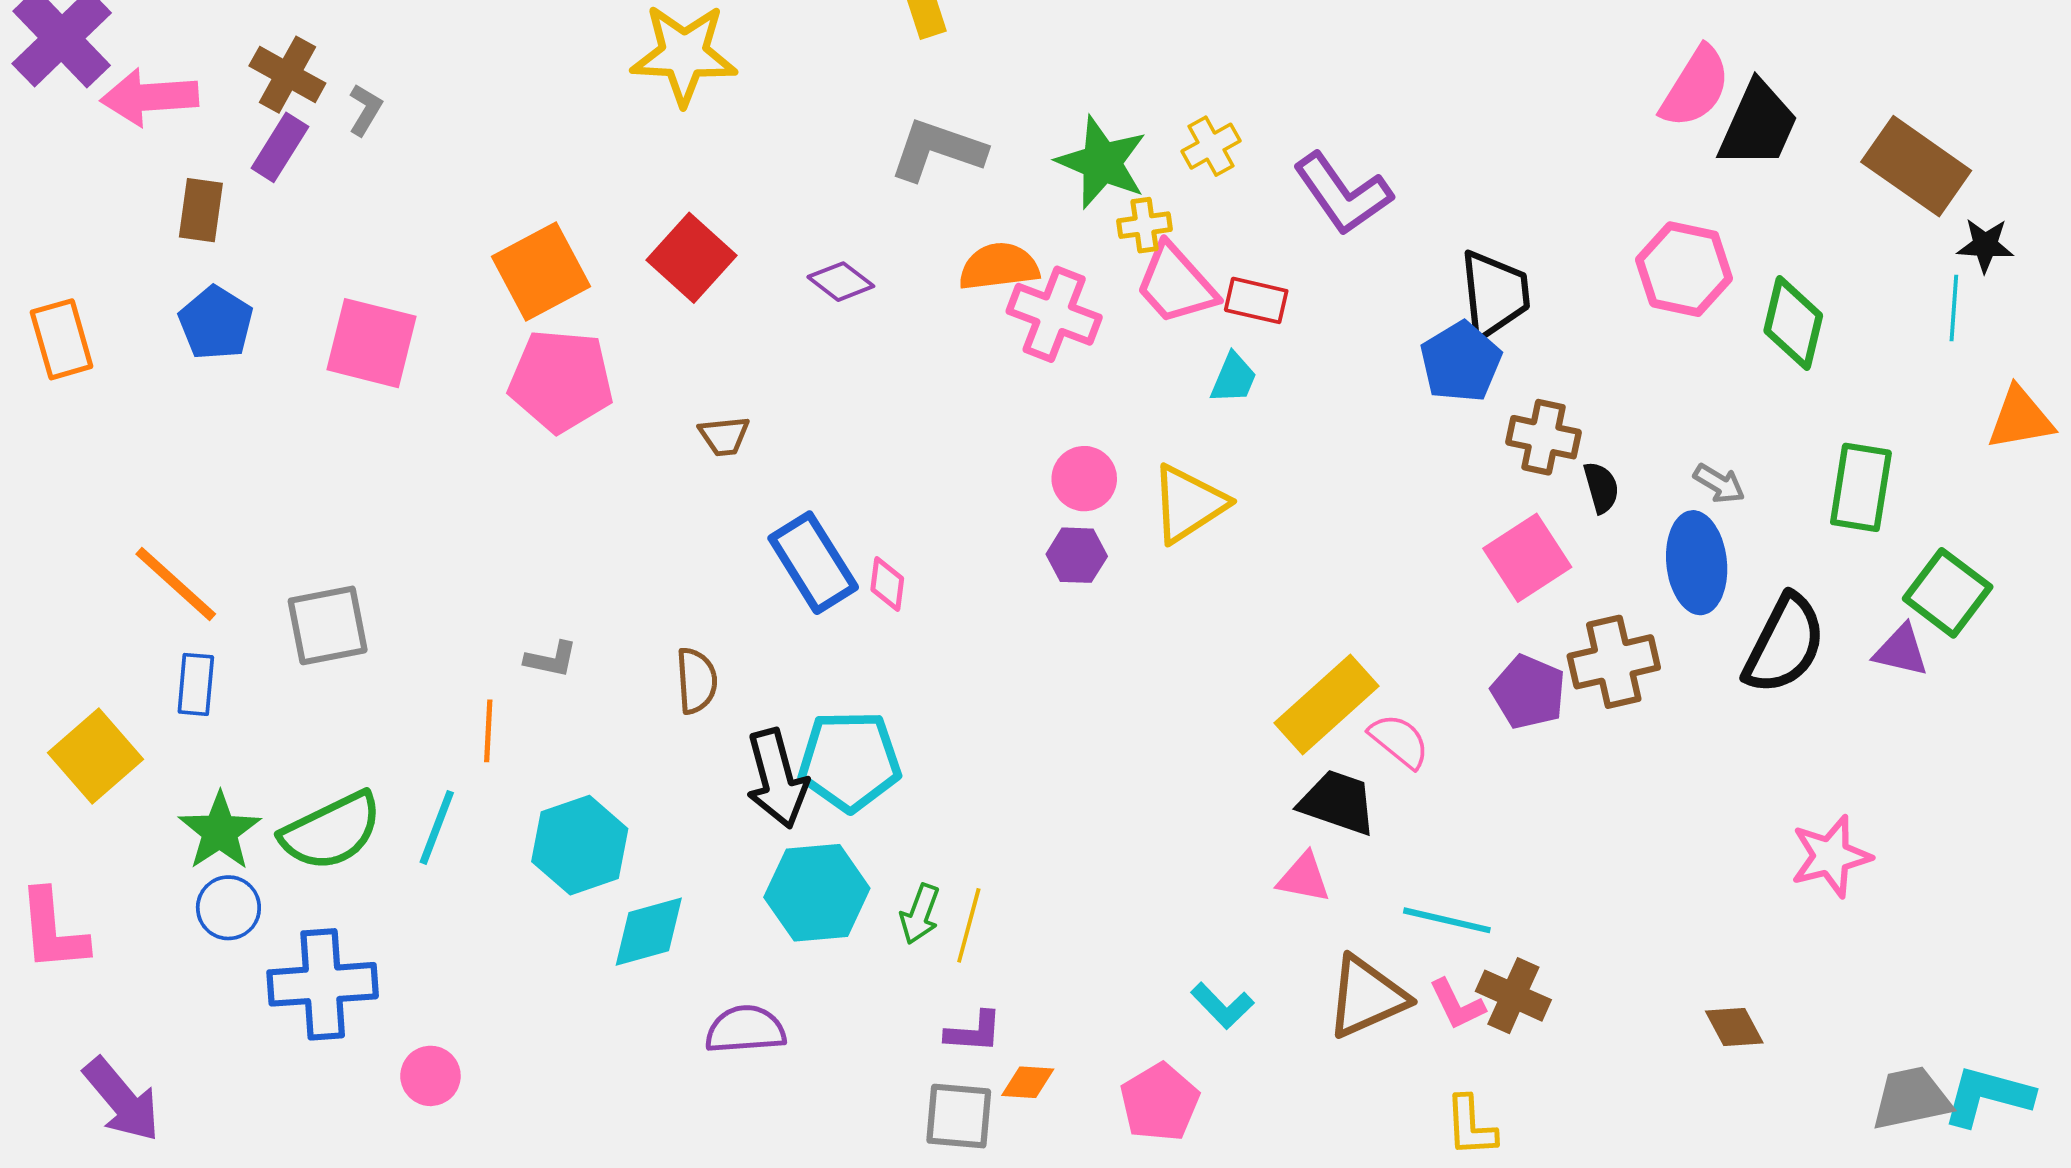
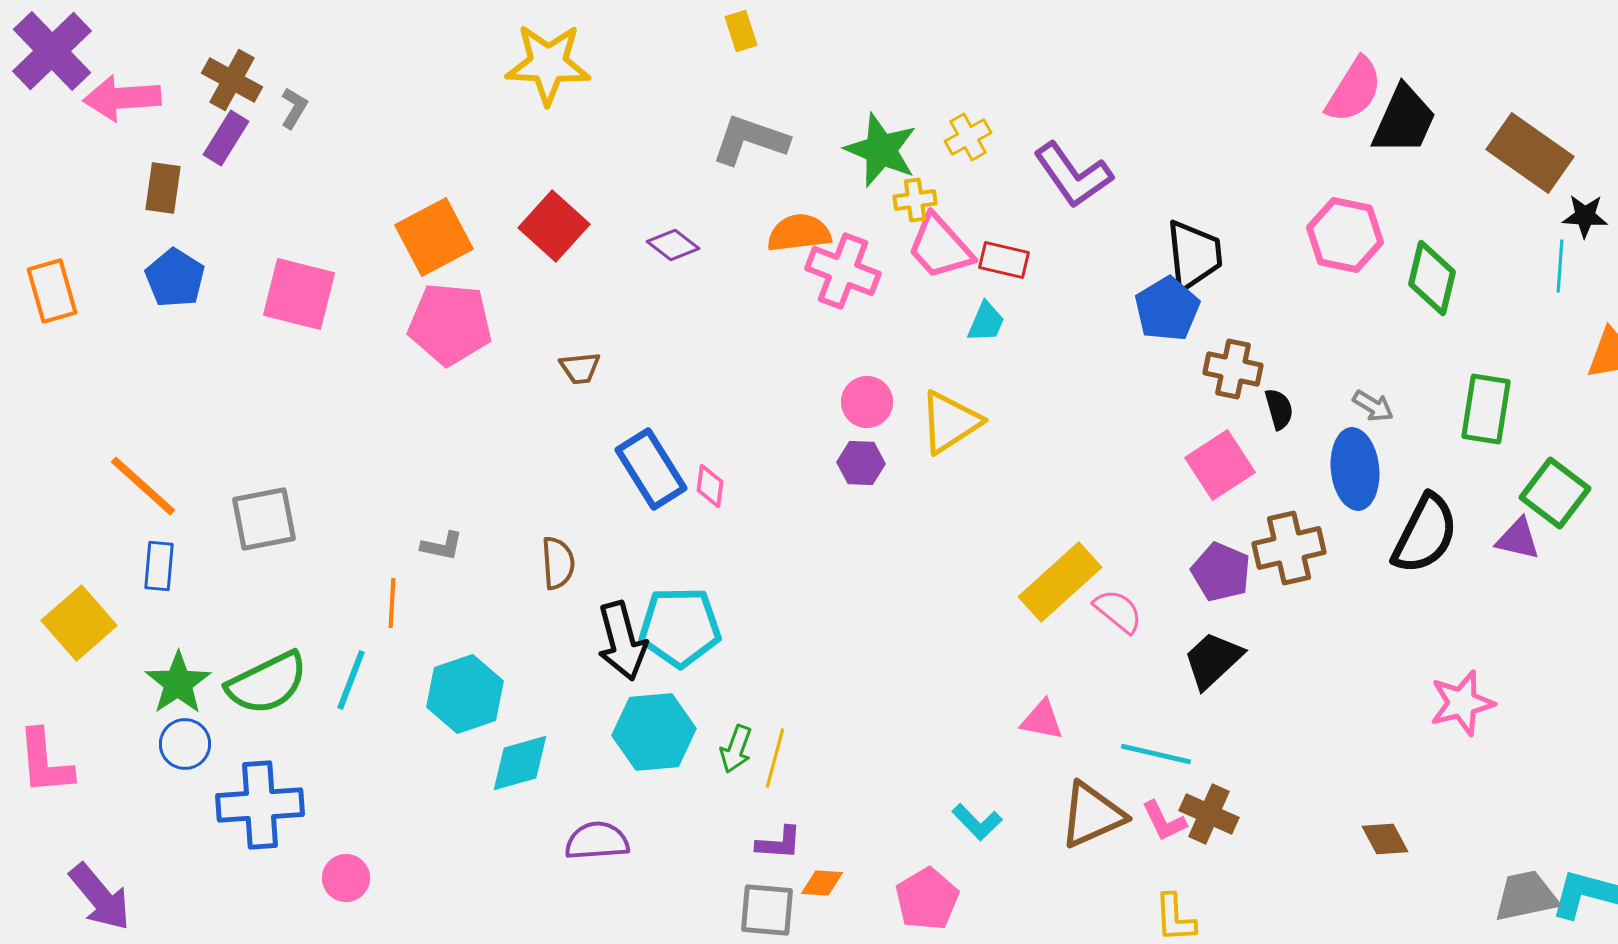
black trapezoid: (1338, 802) -> (1213, 660), moved, turned -62

